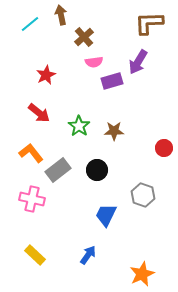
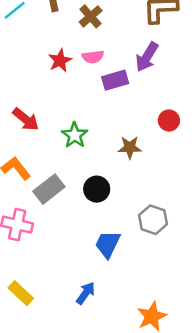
brown cross: (84, 37) -> (91, 16), moved
red star: (46, 75) -> (60, 61), moved
brown star: (114, 131) -> (130, 147), moved
red circle: (164, 148) -> (169, 120), moved

